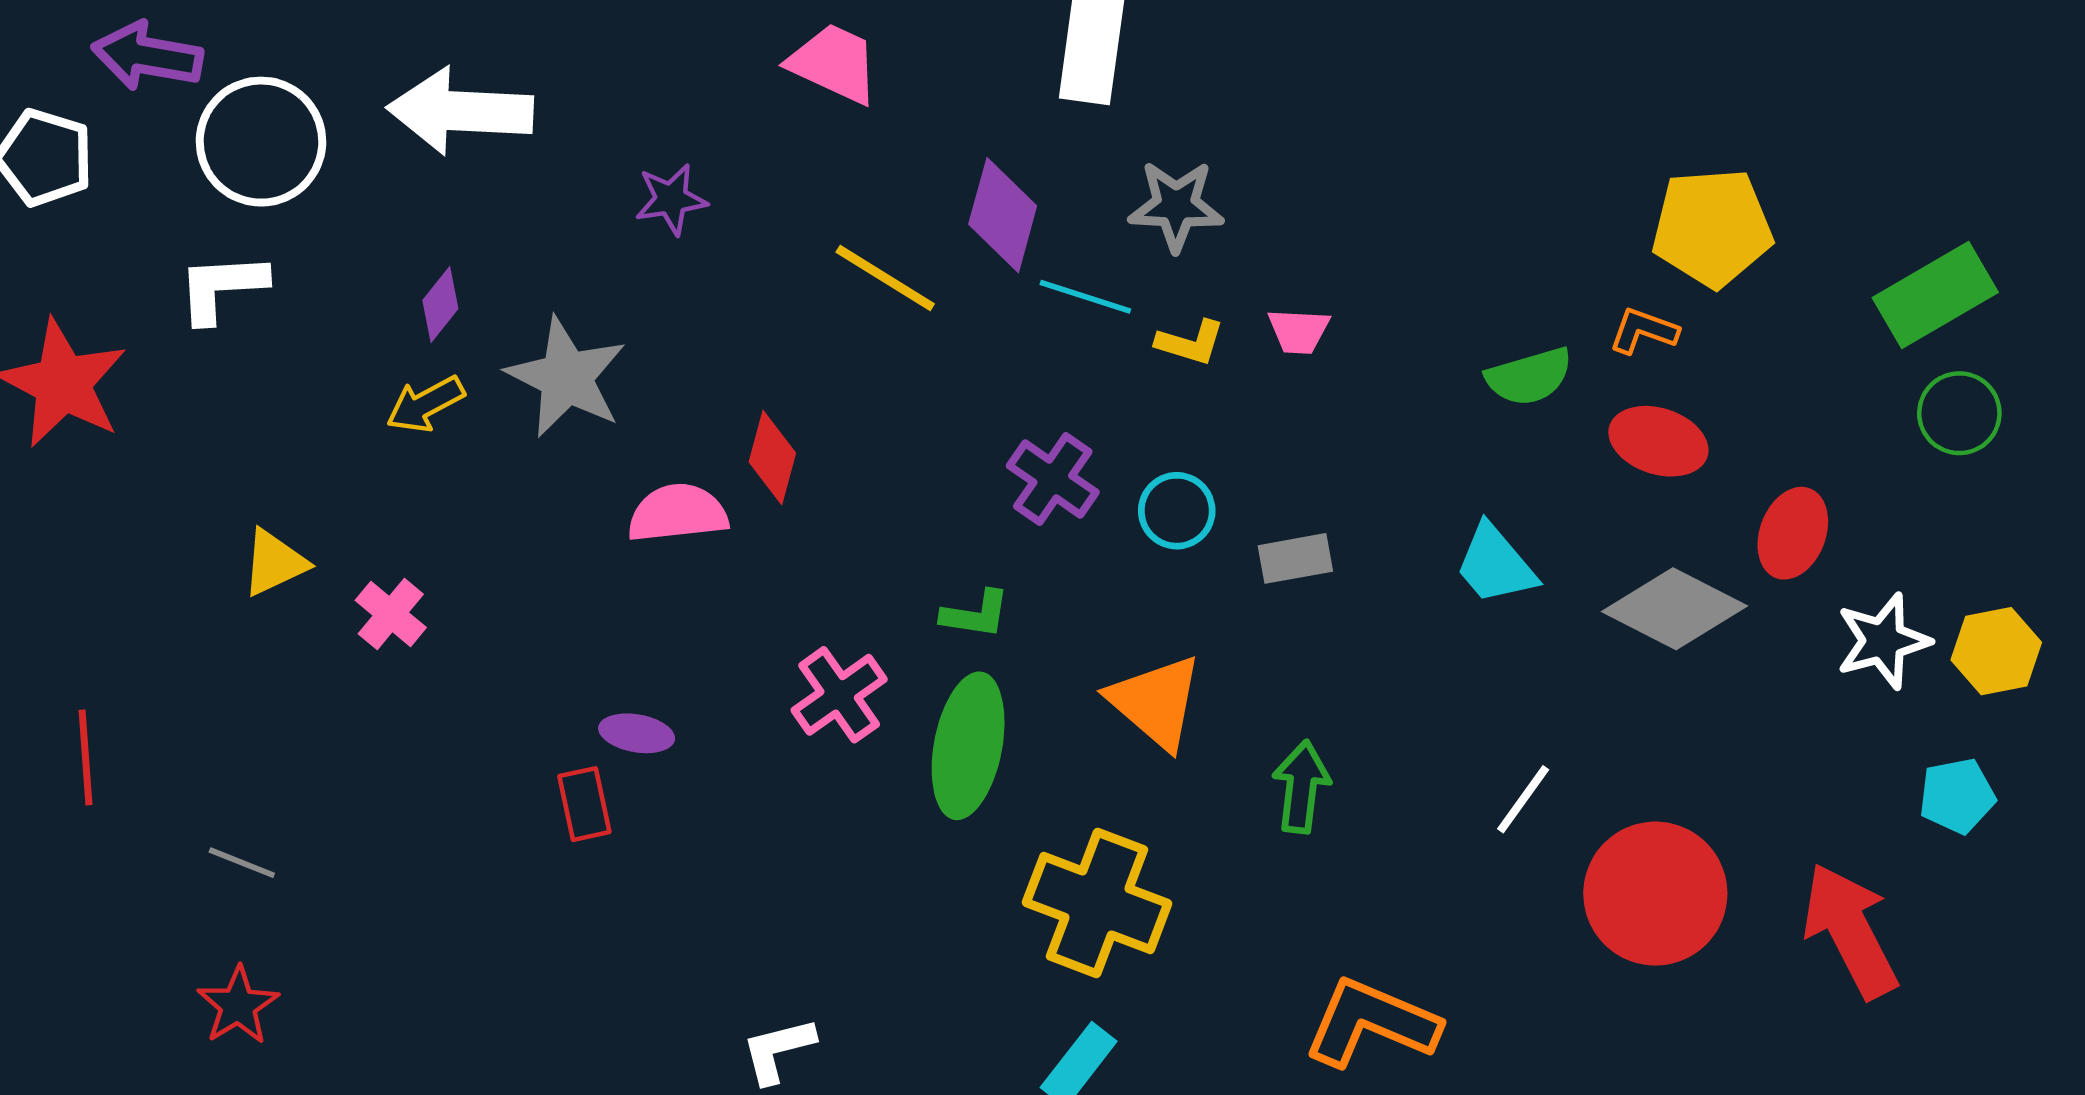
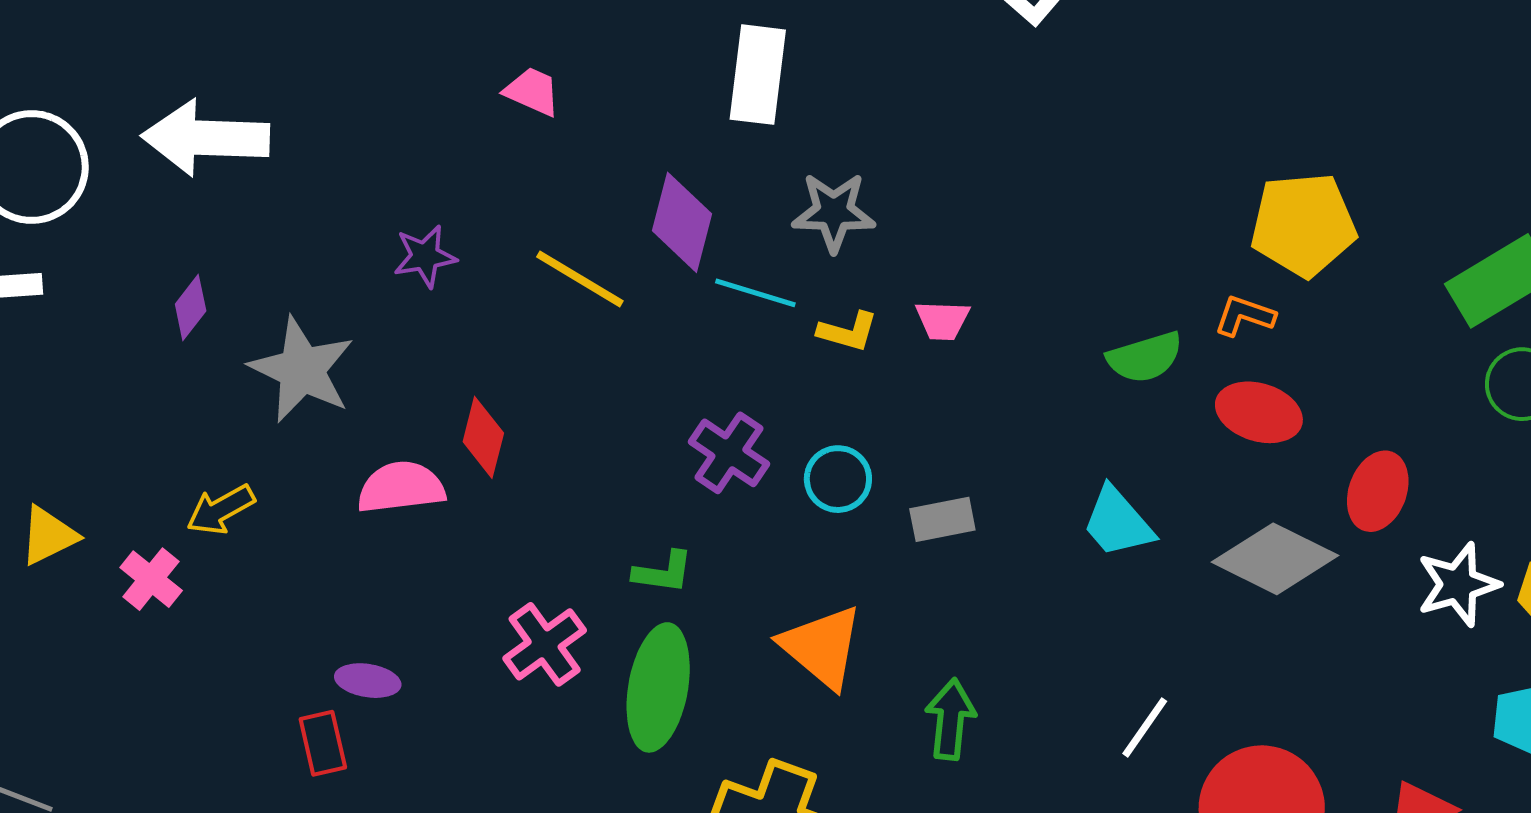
pink trapezoid: (834, 63) -> (532, 91), size x0.7
purple star: (671, 199) -> (425, 256), moved
yellow arrow: (425, 404) -> (221, 510), moved

